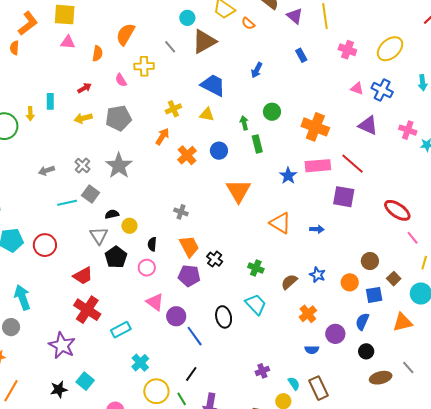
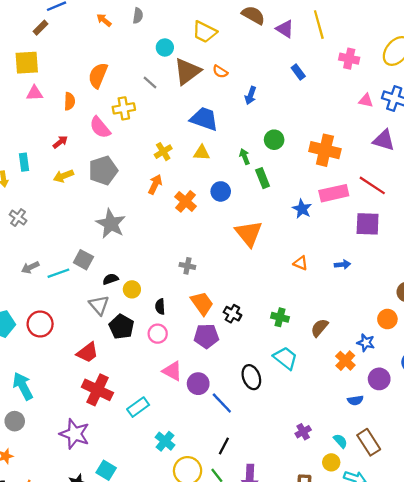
orange semicircle: (248, 23) -> (220, 72), moved
pink semicircle: (121, 80) -> (100, 127), size x1.5
gray cross: (83, 166) -> (18, 218), moved
gray arrow: (46, 171) -> (30, 267), moved
orange triangle: (280, 223) -> (301, 263), size x0.6
blue star: (317, 275) -> (366, 343), moved

